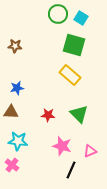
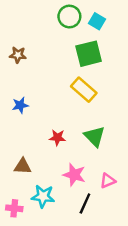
green square: (74, 45) -> (89, 54), turned -30
brown triangle: (11, 112) -> (23, 166), moved
cyan star: (18, 141) -> (43, 196), moved
pink cross: (12, 165) -> (14, 208), moved, turned -32

